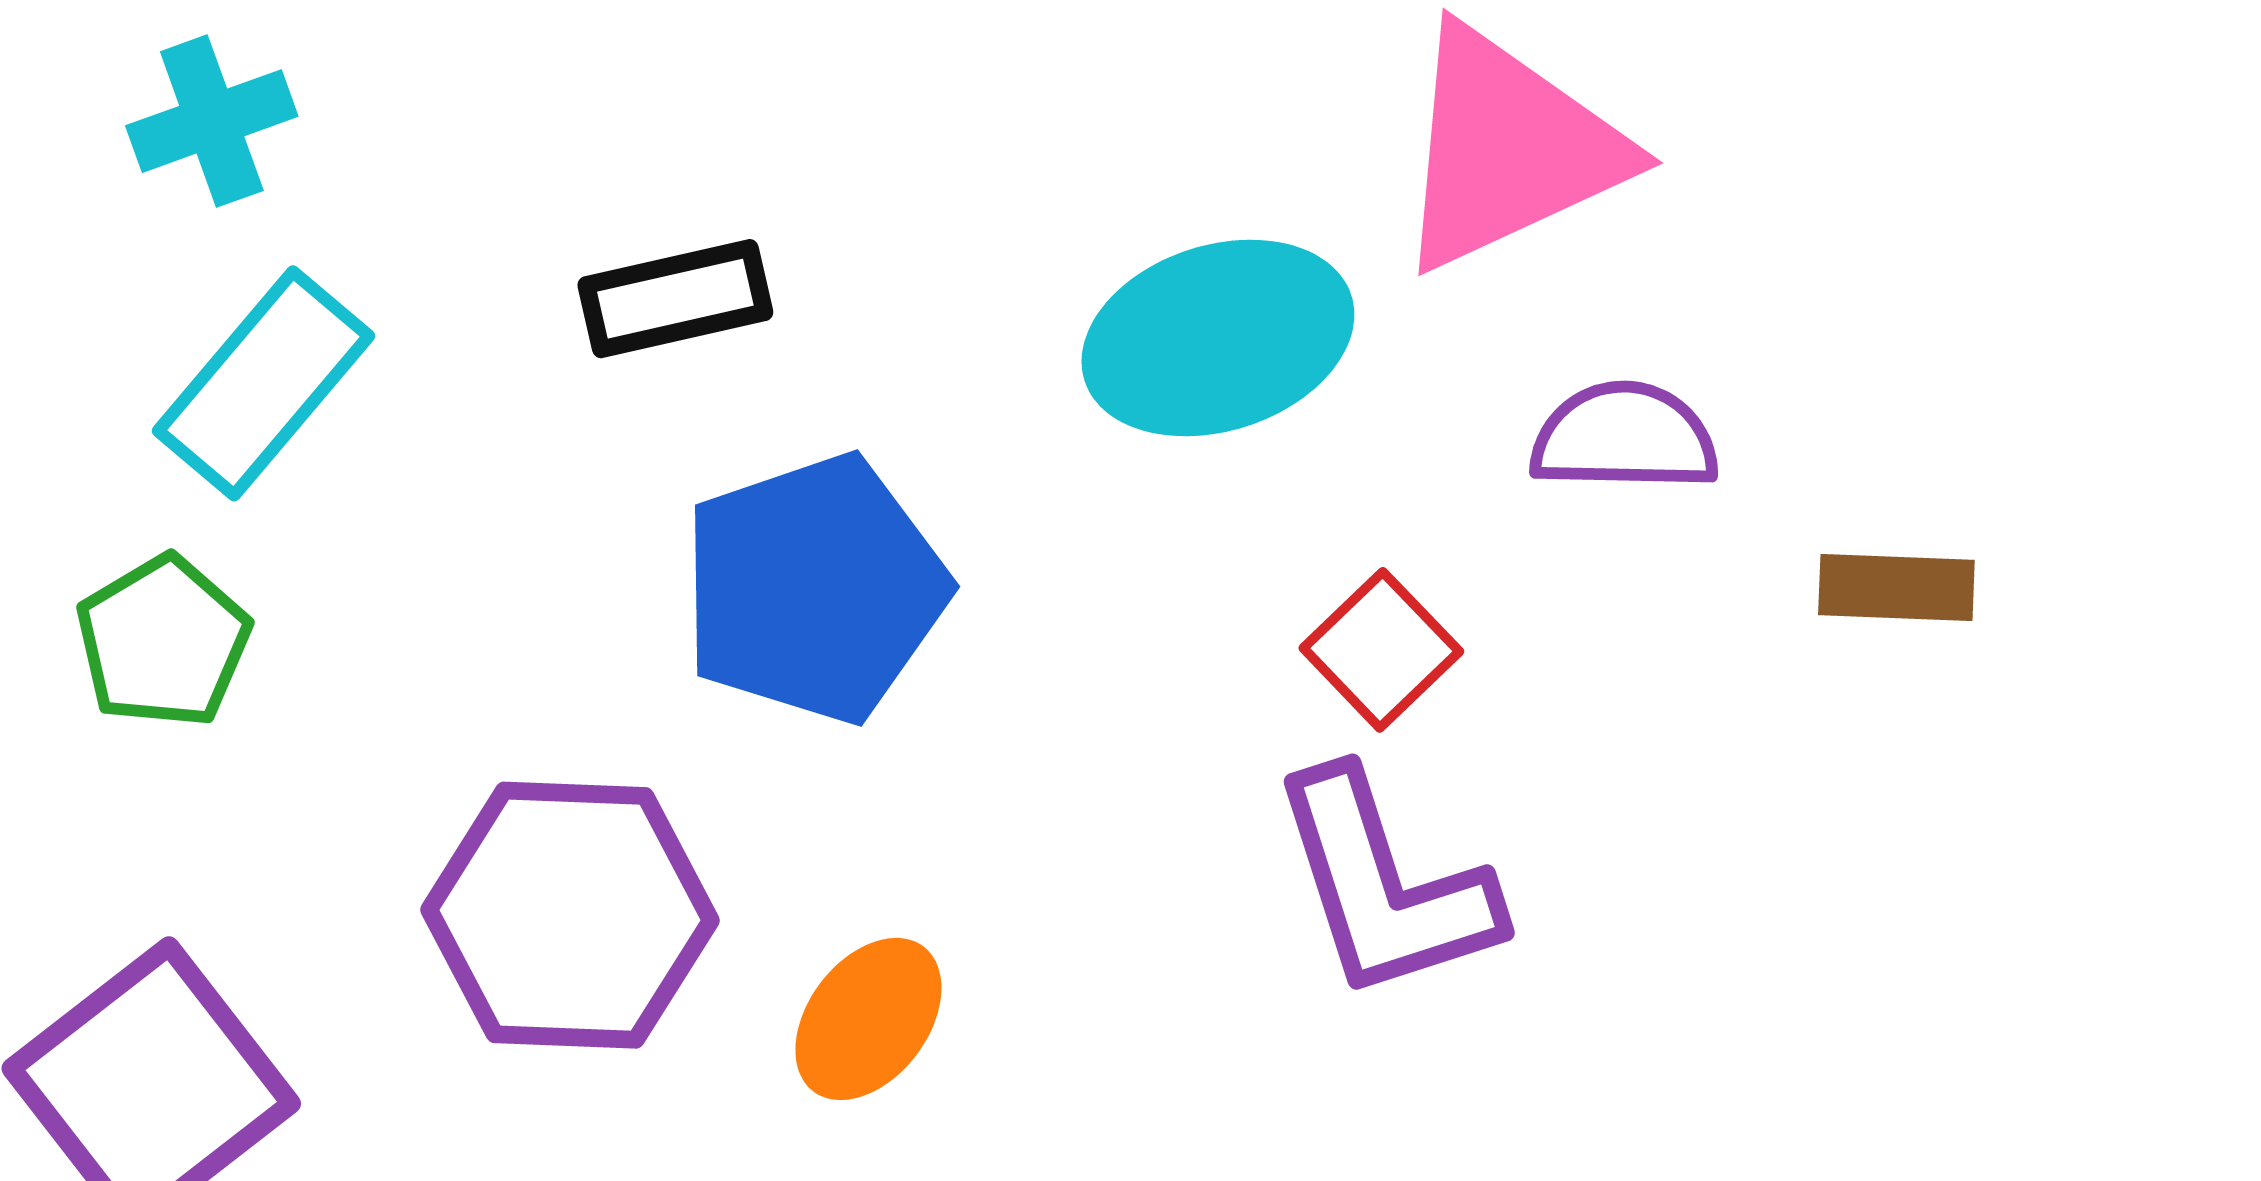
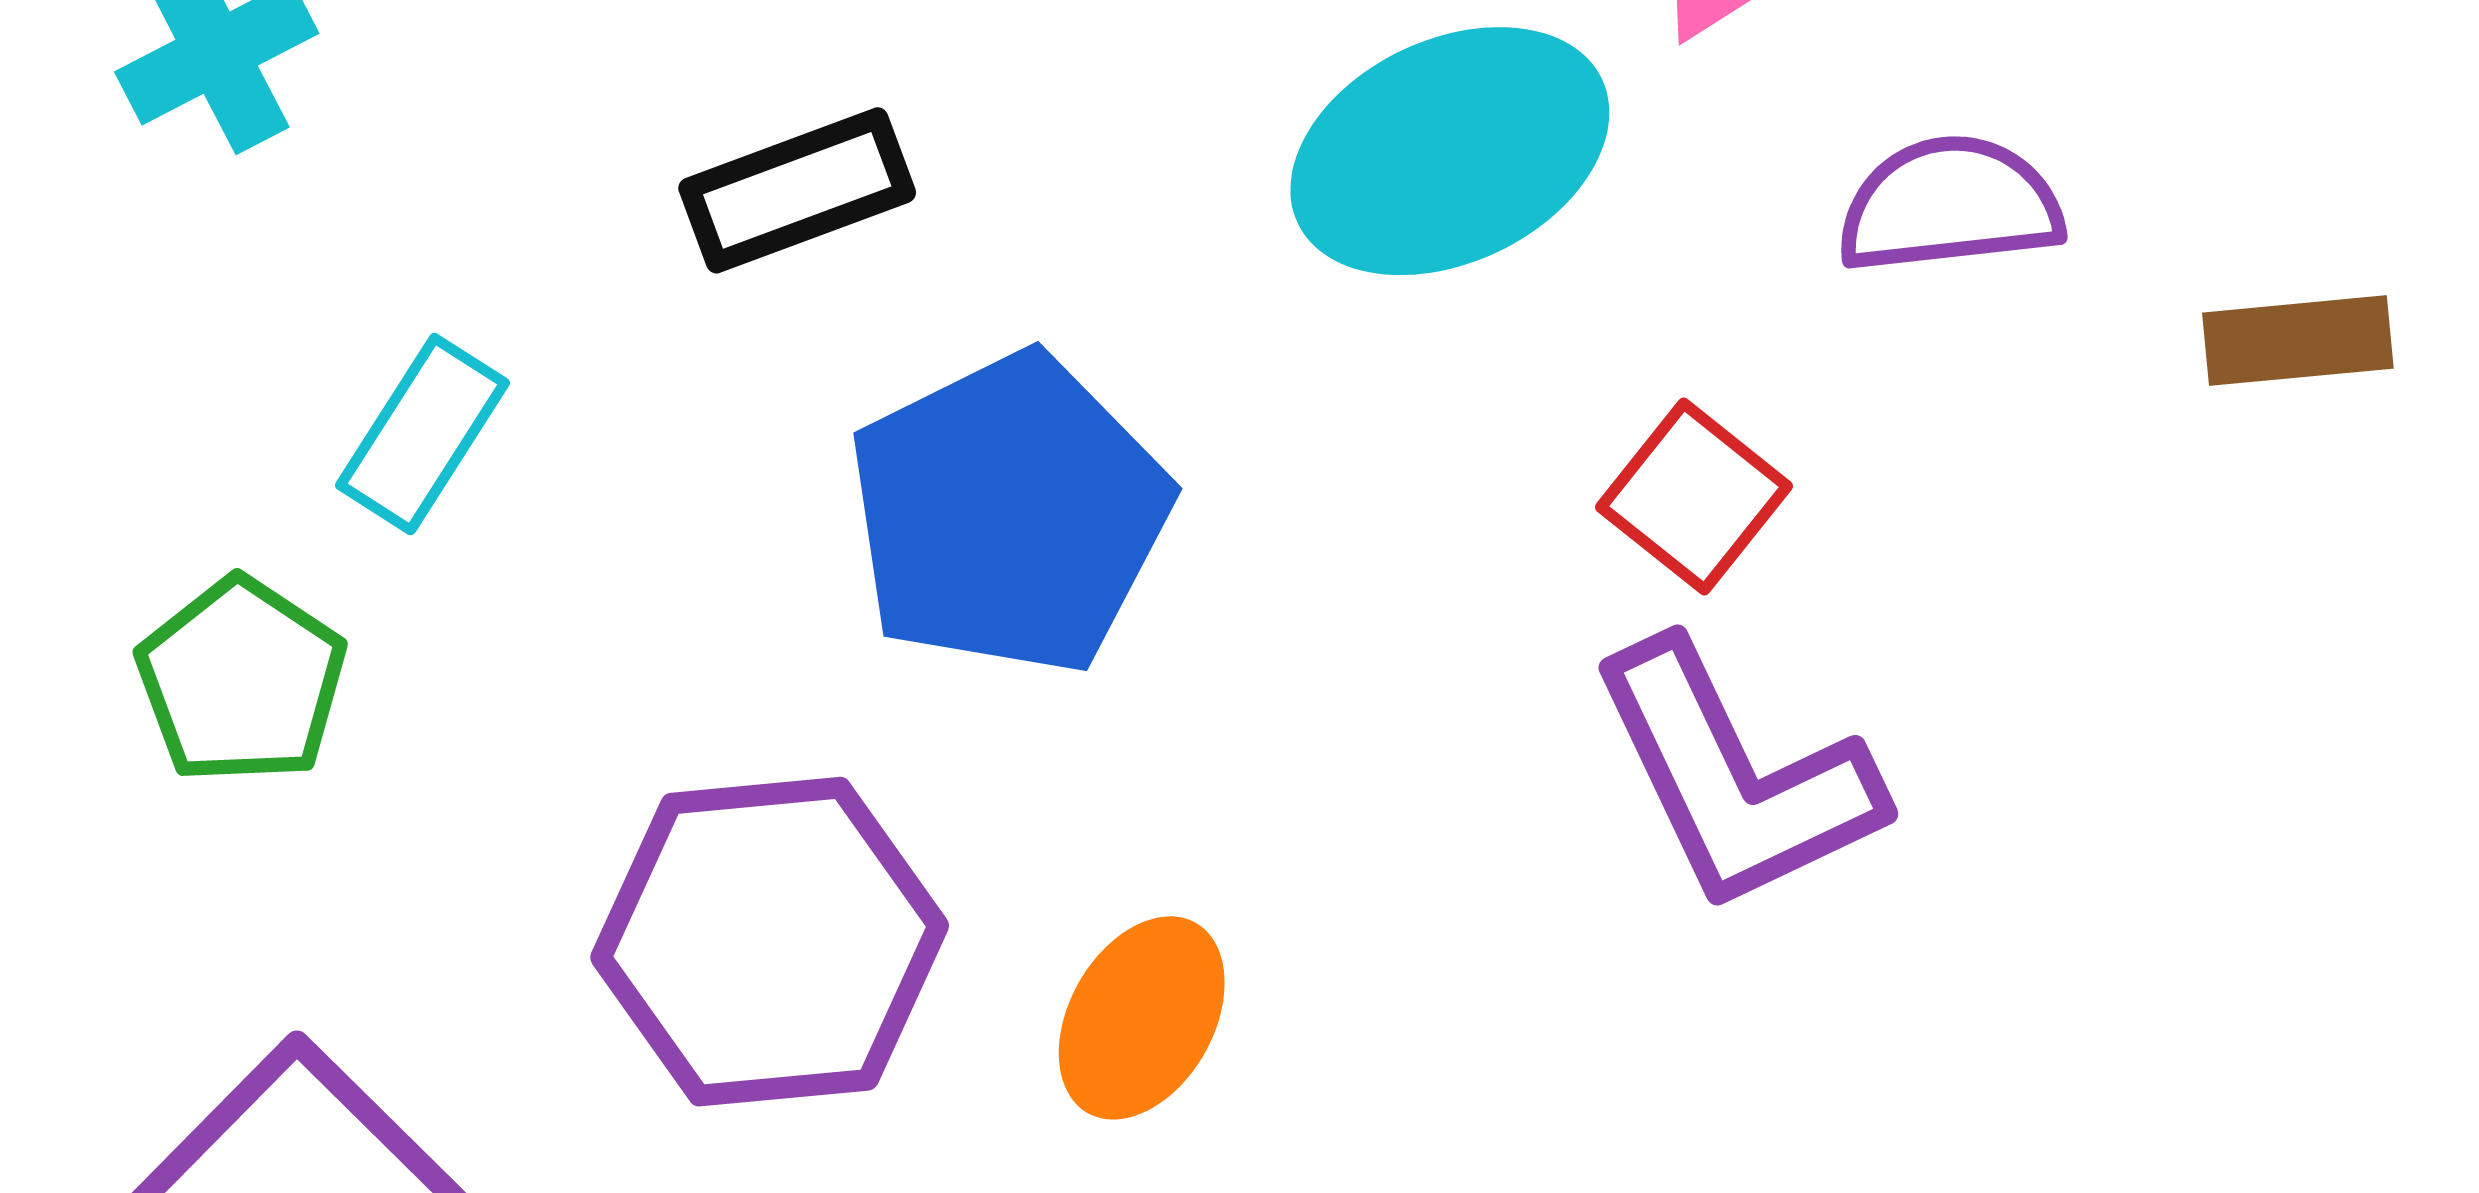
cyan rectangle: (263, 383) -> (422, 434), moved, size x0.7

